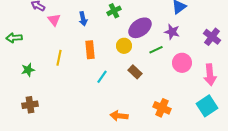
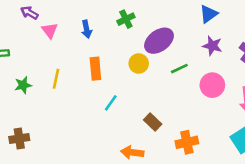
purple star: (172, 32) -> (212, 46), moved
green star: (28, 70) -> (23, 85), moved
brown rectangle: (135, 72) -> (153, 122), moved
orange cross: (162, 108) -> (187, 142), turned -36

